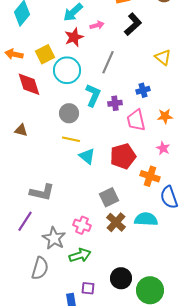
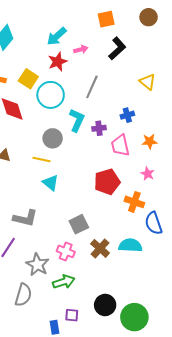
yellow square: (45, 54) -> (28, 79), turned -30
yellow line: (71, 139) -> (41, 160), moved
cyan triangle: (87, 156) -> (51, 183), moved
gray square: (109, 197) -> (79, 224), moved

